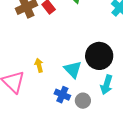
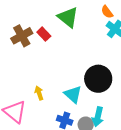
cyan arrow: (107, 85) -> (98, 117), moved

